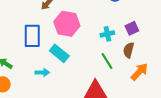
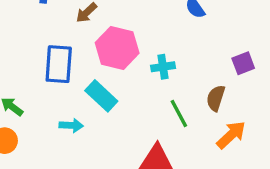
purple square: (132, 28) -> (243, 63), moved
cyan cross: (107, 34) -> (163, 67), moved

